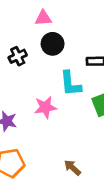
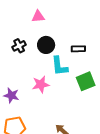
black circle: (53, 44) -> (46, 45), moved

